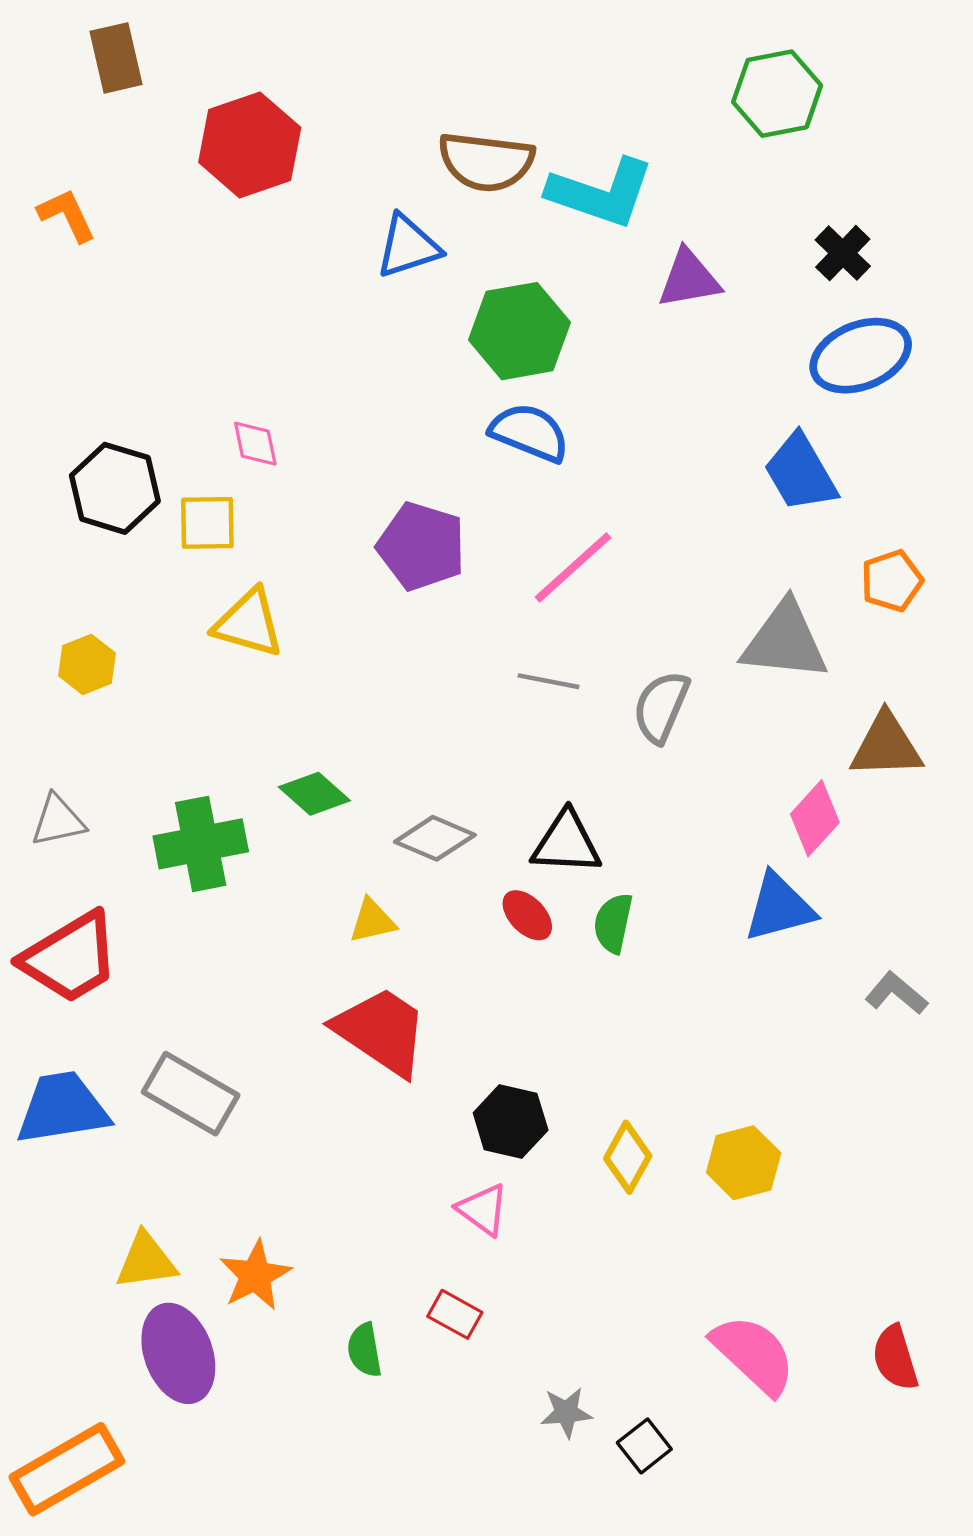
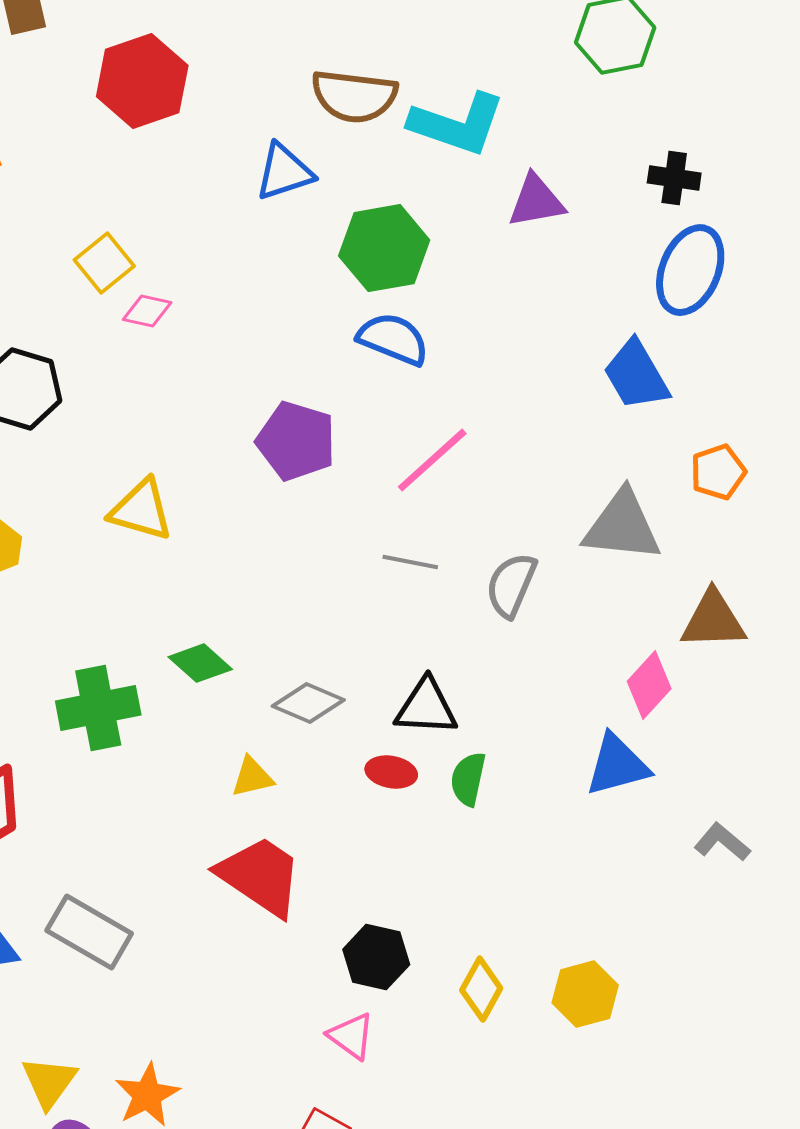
black cross: (843, 253) -> (674, 178), turned -36
blue ellipse: (861, 356) -> (690, 270), turned -46
pink diamond: (255, 444) -> (147, 311), moved, turned -66
yellow square: (207, 523) -> (104, 263), moved, turned -38
red ellipse: (527, 915) -> (391, 772), turned -36
yellow triangle: (146, 1261) -> (49, 1082), turned -46

